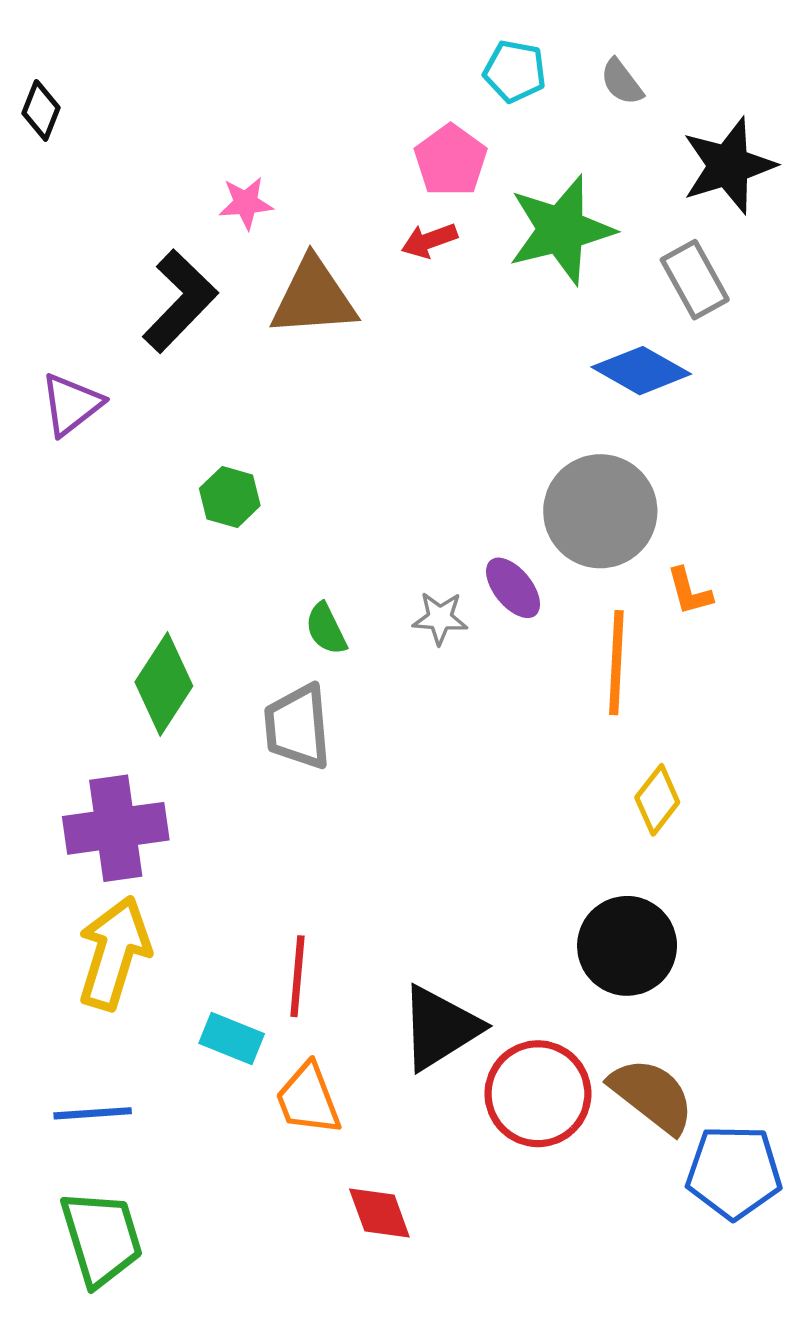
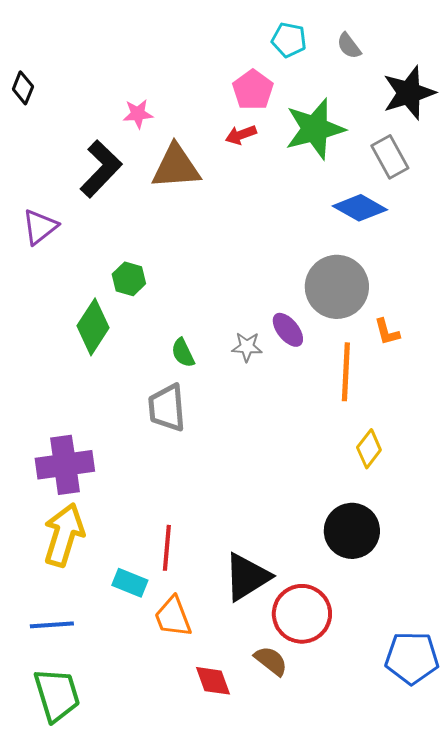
black diamond: (41, 110) -> (23, 88), moved
green diamond: (164, 684) -> (93, 327), moved
brown semicircle: (652, 1096) -> (271, 661), moved, size x0.7

